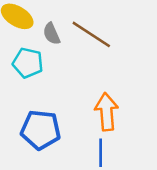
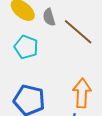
gray semicircle: (51, 34) -> (49, 17), moved

